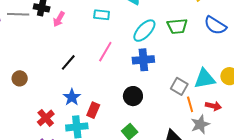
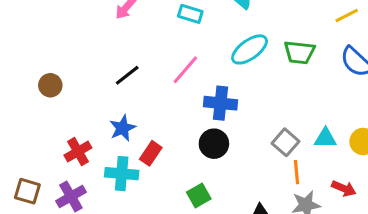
blue cross: (143, 60) -> (220, 103), moved
cyan triangle: (205, 79) -> (325, 138), size x0.7
red arrow: (213, 106) -> (344, 188), moved

